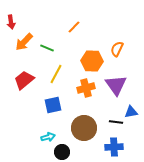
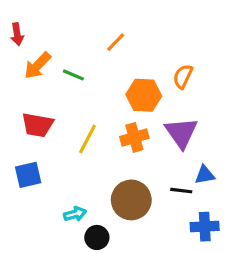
yellow line: (56, 74) -> (87, 139), moved
red trapezoid: (24, 80) -> (37, 125), turned -130
blue square: (53, 105) -> (28, 175), moved
blue cross: (114, 147) -> (205, 227), moved

